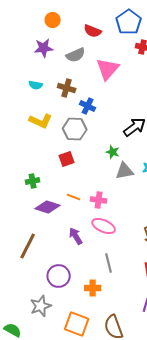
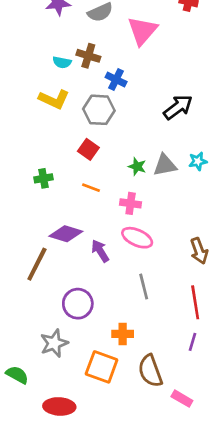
cyan semicircle: (36, 85) -> (62, 62), moved
green star: (113, 152) -> (137, 167), moved
red square: (67, 159) -> (88, 149), turned -35
orange line: (74, 197) -> (91, 188), moved
purple diamond: (48, 207) -> (66, 234), moved
orange cross: (93, 288) -> (123, 334), moved

